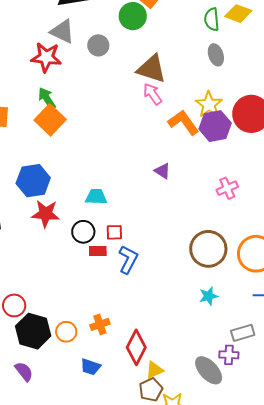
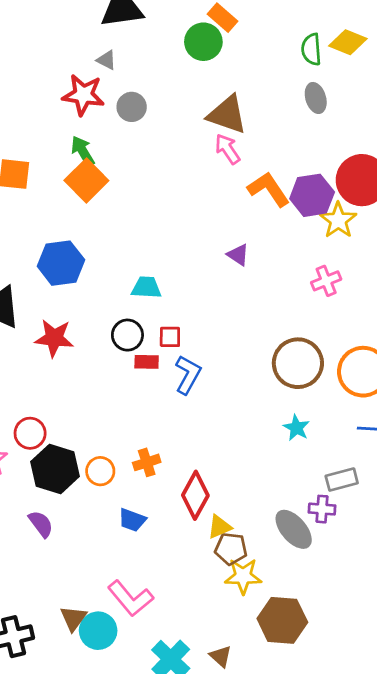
gray triangle: (62, 31) -> (106, 60), size x0.6
gray circle: (98, 45) -> (132, 107), moved
yellow star: (209, 104) -> (338, 220), moved
red star: (46, 214) -> (54, 338), moved
cyan star: (209, 296) -> (296, 428), turned -30
brown pentagon: (151, 390) -> (231, 549), moved, turned 30

